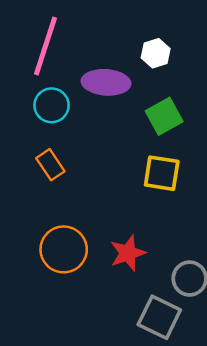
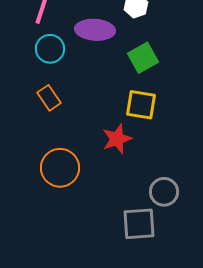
red star: (128, 253) -> (117, 139), moved
gray square: (159, 317) -> (139, 224), turned -30

